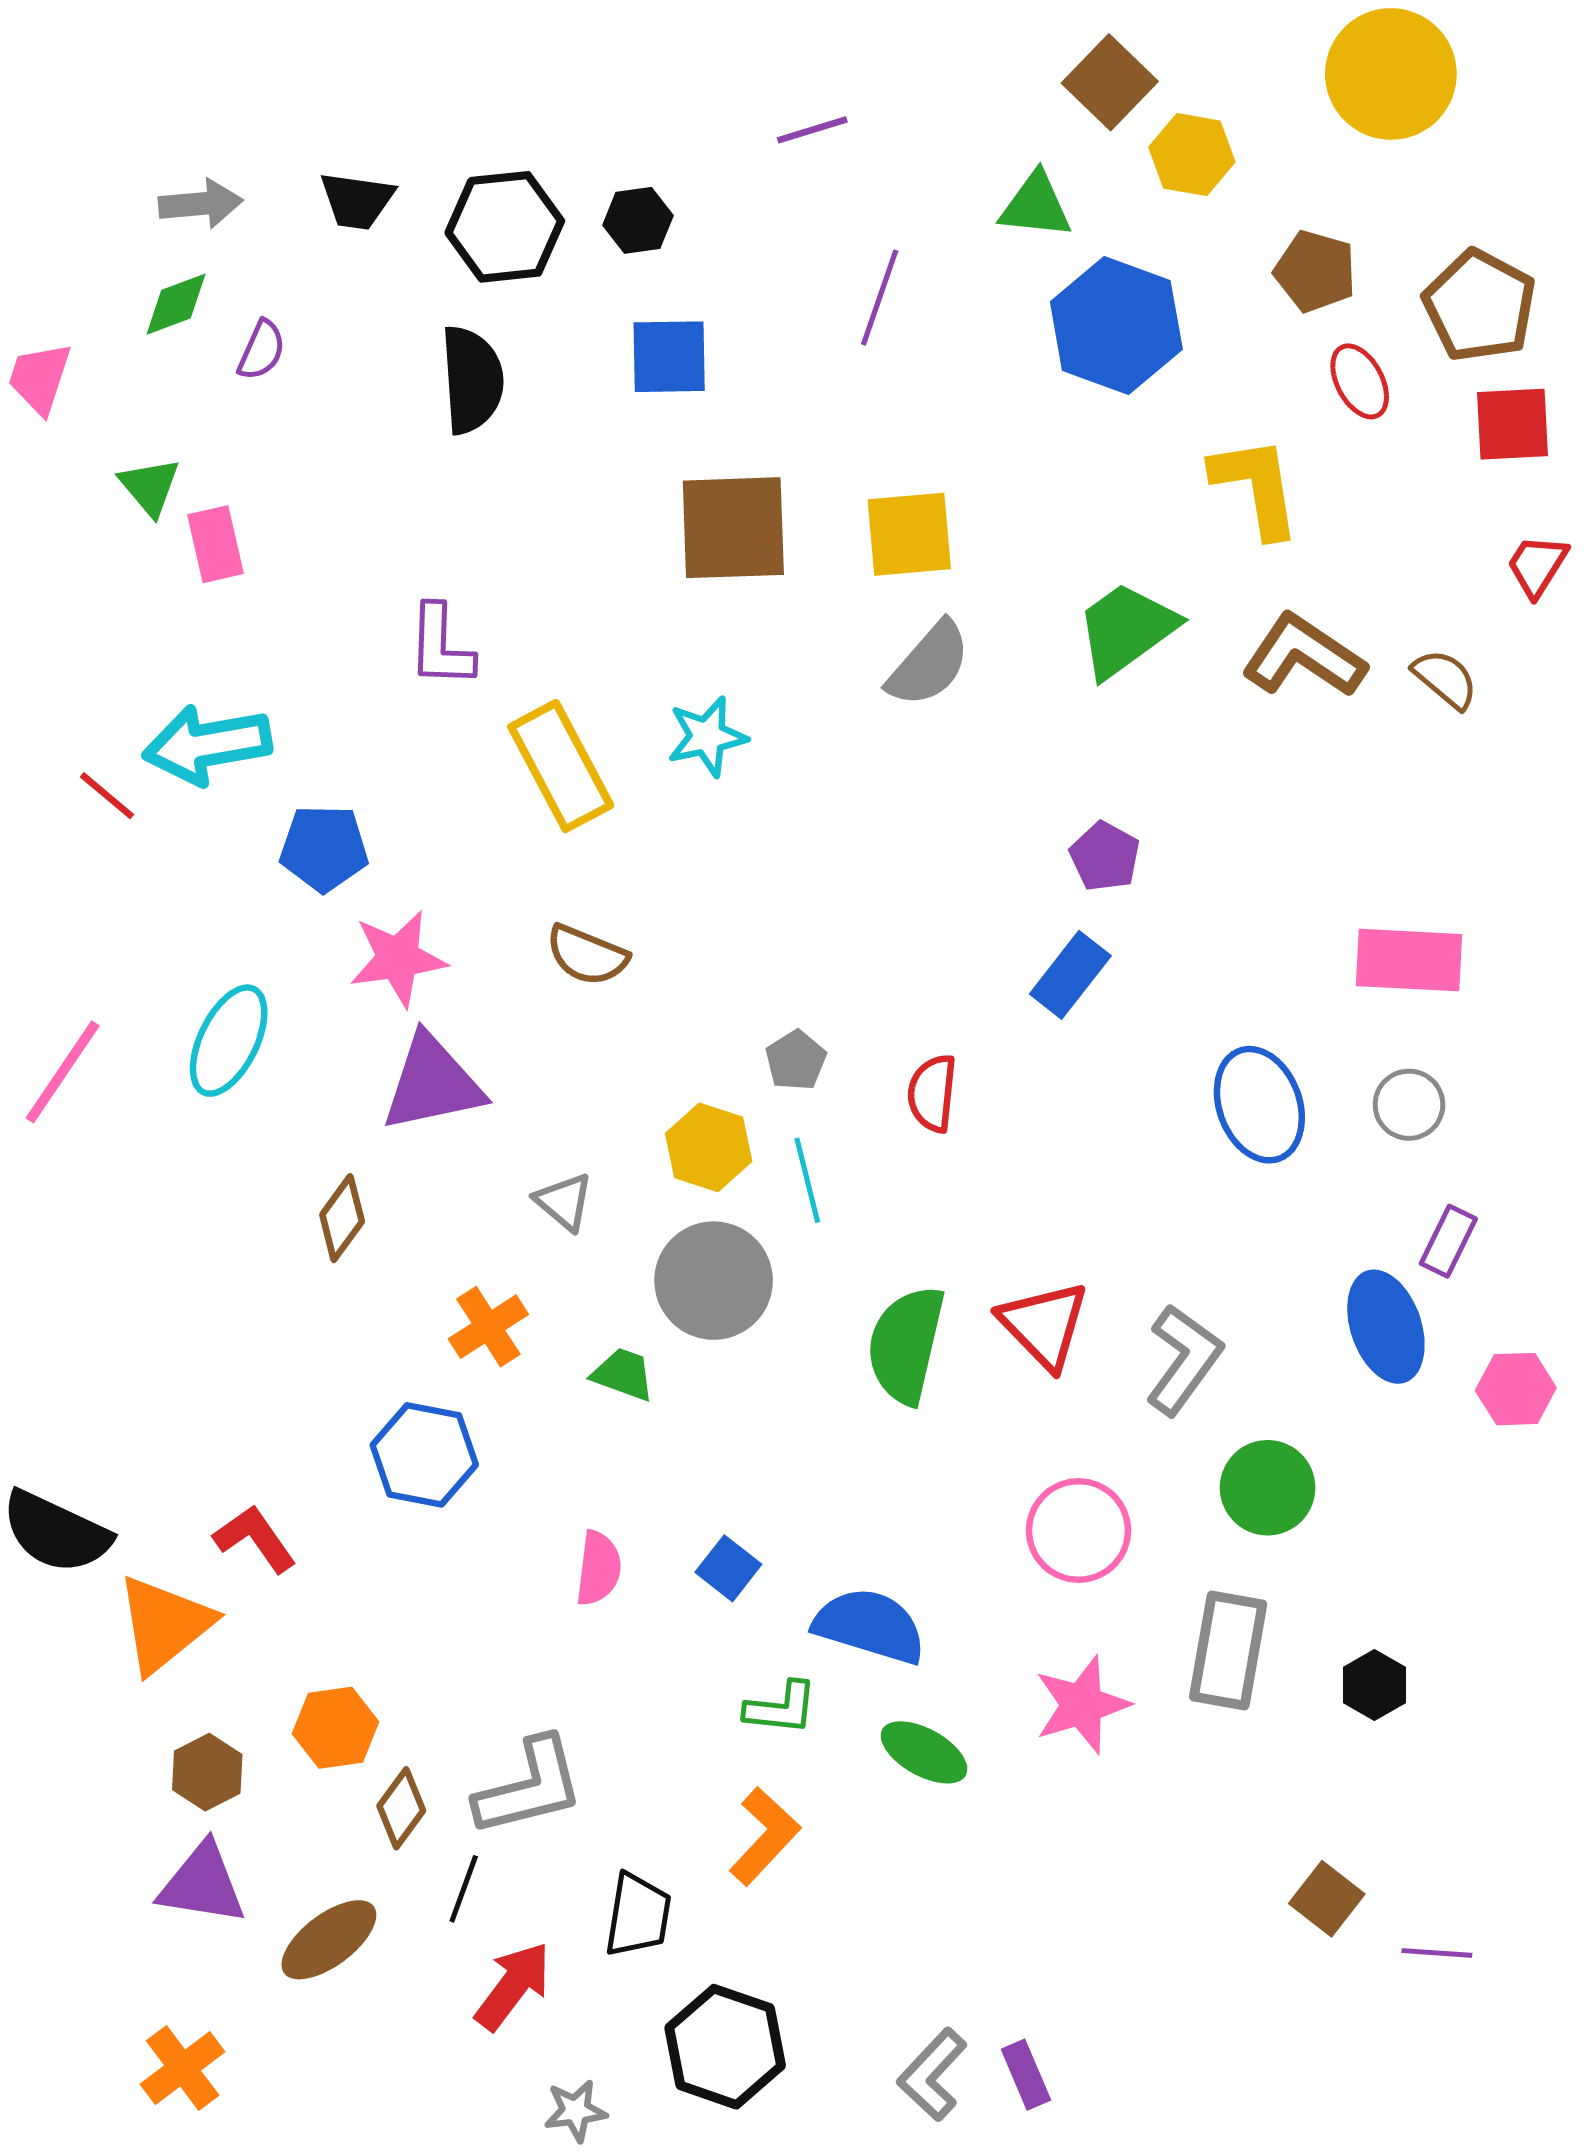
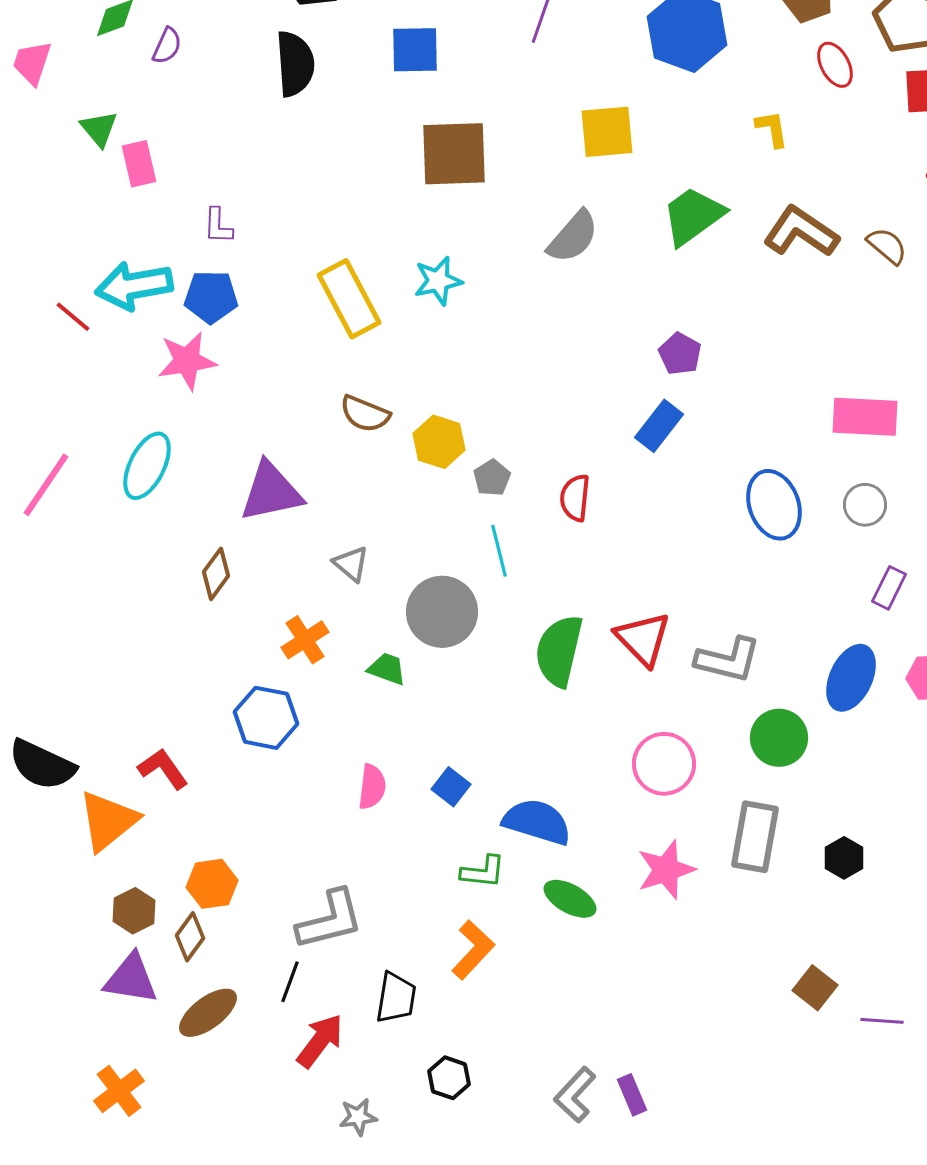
yellow L-shape: (1256, 487) -> (772, 129), size x0.6
yellow square: (909, 534) -> (607, 132), moved
purple L-shape: (441, 646) -> (218, 226), moved, size x0.7
blue pentagon: (324, 848) -> (211, 297), moved
pink star: (398, 958) -> (187, 361), moved
yellow hexagon: (709, 1147) -> (439, 442), moved
blue ellipse: (1386, 1327) -> (851, 678), moved, turned 44
gray L-shape: (1184, 1360) -> (728, 660), turned 68
brown diamond: (401, 1808) -> (190, 937), moved
black hexagon: (725, 2047) -> (449, 1078), size x0.6

